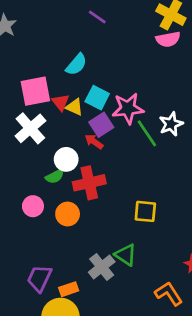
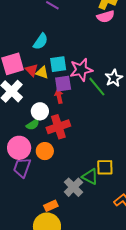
cyan square: (97, 98) -> (58, 64), turned -30
purple square: (101, 125) -> (63, 84), turned 30
red arrow: (94, 142) -> (59, 96), turned 48
pink circle: (33, 206) -> (19, 148), size x1.5
yellow square: (145, 211) -> (105, 167), moved
purple trapezoid: (39, 278) -> (22, 168), moved

